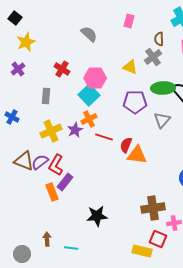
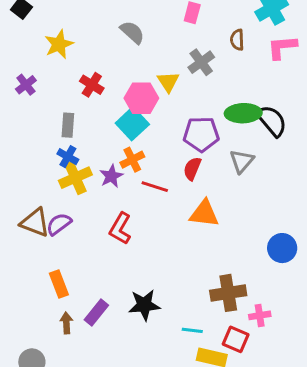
yellow star: (26, 42) -> (59, 44), moved
gray cross: (153, 57) -> (201, 62), moved
yellow triangle: (130, 67) -> (168, 82), moved, turned 35
blue cross: (12, 117) -> (68, 157), moved
red semicircle: (126, 145) -> (192, 169), moved
red L-shape: (56, 165) -> (120, 229), moved
purple rectangle: (65, 182) -> (96, 312), moved
orange rectangle: (52, 192) -> (59, 284), moved
brown arrow: (47, 239) -> (66, 323), moved
cyan line: (71, 248) -> (192, 330), moved

